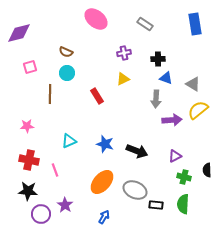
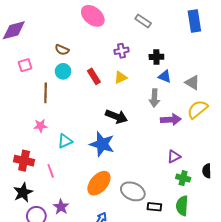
red rectangle: (97, 96) -> (94, 76), moved
pink star: (27, 126) -> (40, 126), moved
blue star: (105, 144) -> (102, 144), size x1.4
black arrow: (137, 151) -> (116, 116), moved
black star: (28, 191) -> (23, 192), turned -30

